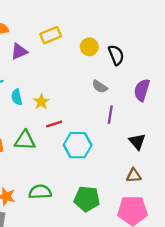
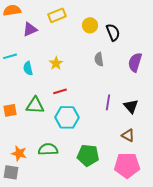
gray semicircle: (100, 87) -> (99, 59), turned 48
yellow star: (41, 102) -> (56, 63), moved
purple line: (110, 115) -> (108, 102), moved
cyan hexagon: (78, 145) -> (67, 117), moved
brown triangle: (134, 175) -> (128, 135), turned 32

